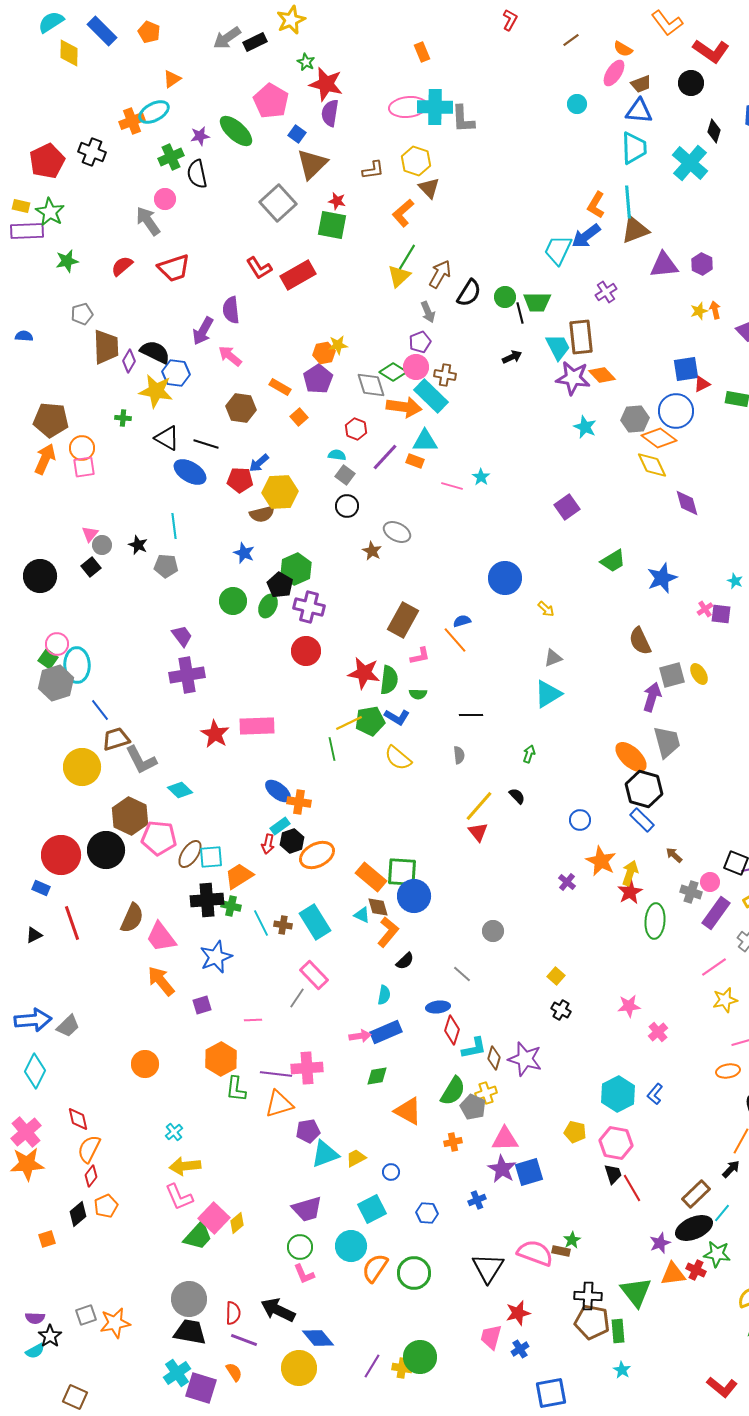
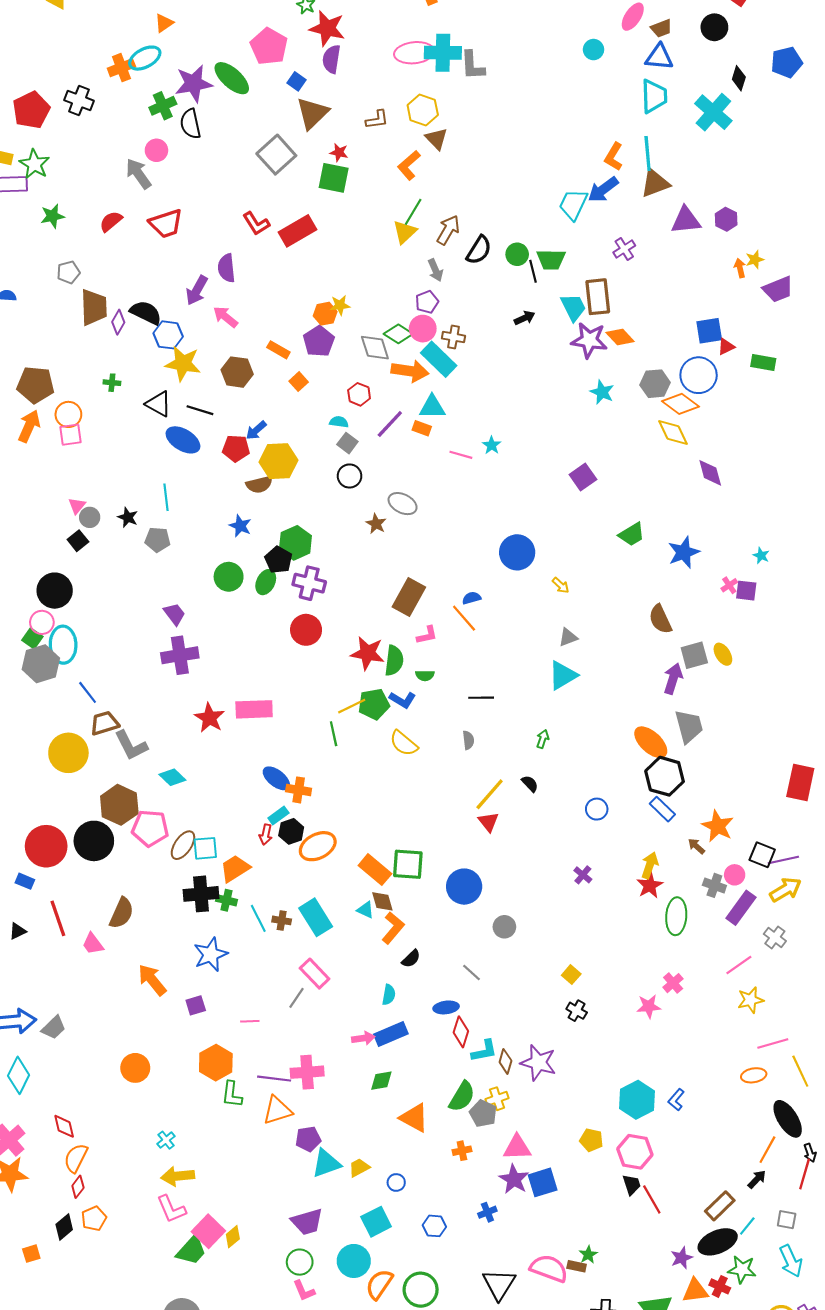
purple star: (200, 136) -> (194, 83), size x1.8
yellow star: (699, 311) -> (755, 260), moved
yellow star: (156, 391) -> (183, 364), moved
black circle: (40, 576) -> (55, 591), moved
orange star: (601, 861) -> (718, 826), moved
blue circle: (414, 896) -> (464, 887), moved
pink trapezoid: (161, 937) -> (93, 944), moved, size x0.7
pink cross: (658, 1032) -> (673, 983), moved

